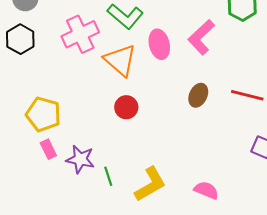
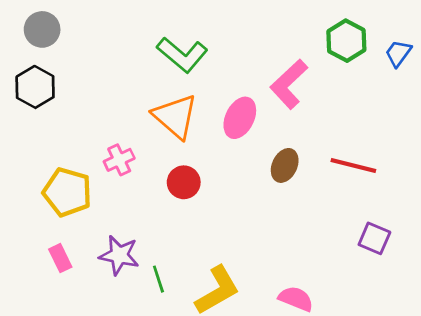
pink cross: (80, 34) -> (119, 160), moved, size x0.6
pink ellipse: (159, 44) -> (240, 118), moved, turned 40
pink rectangle: (48, 149) -> (60, 258), moved

